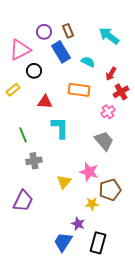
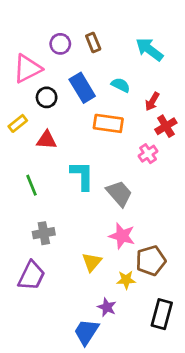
blue rectangle: (61, 52) -> (82, 88), moved
red triangle: (45, 102) -> (47, 140), moved
gray trapezoid: (104, 141) -> (119, 193), moved
gray cross: (34, 161) -> (44, 233), moved
yellow triangle: (64, 182) -> (92, 262), moved
black rectangle: (98, 243) -> (162, 314), moved

